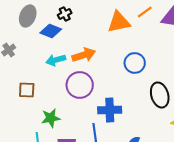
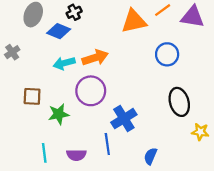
blue circle: (135, 63) -> (167, 54), moved
blue cross: (110, 110) -> (124, 119), turned -30
green star: (51, 118) -> (59, 114), moved

